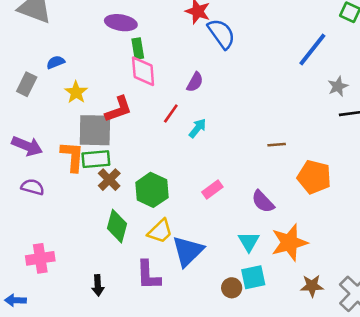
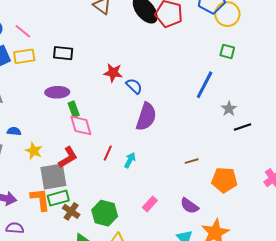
blue semicircle: (221, 34) -> (134, 86), size x0.7
blue semicircle: (56, 62) -> (14, 131), turned 40
purple semicircle: (195, 82) -> (146, 117), moved, size x1.8

